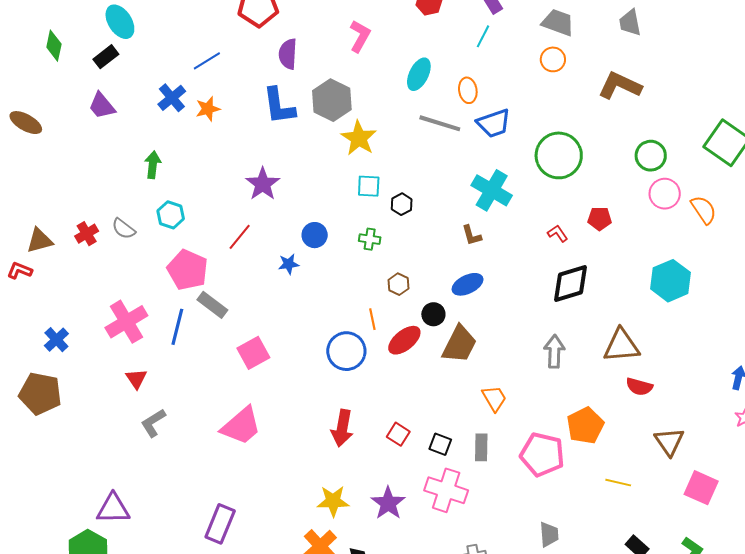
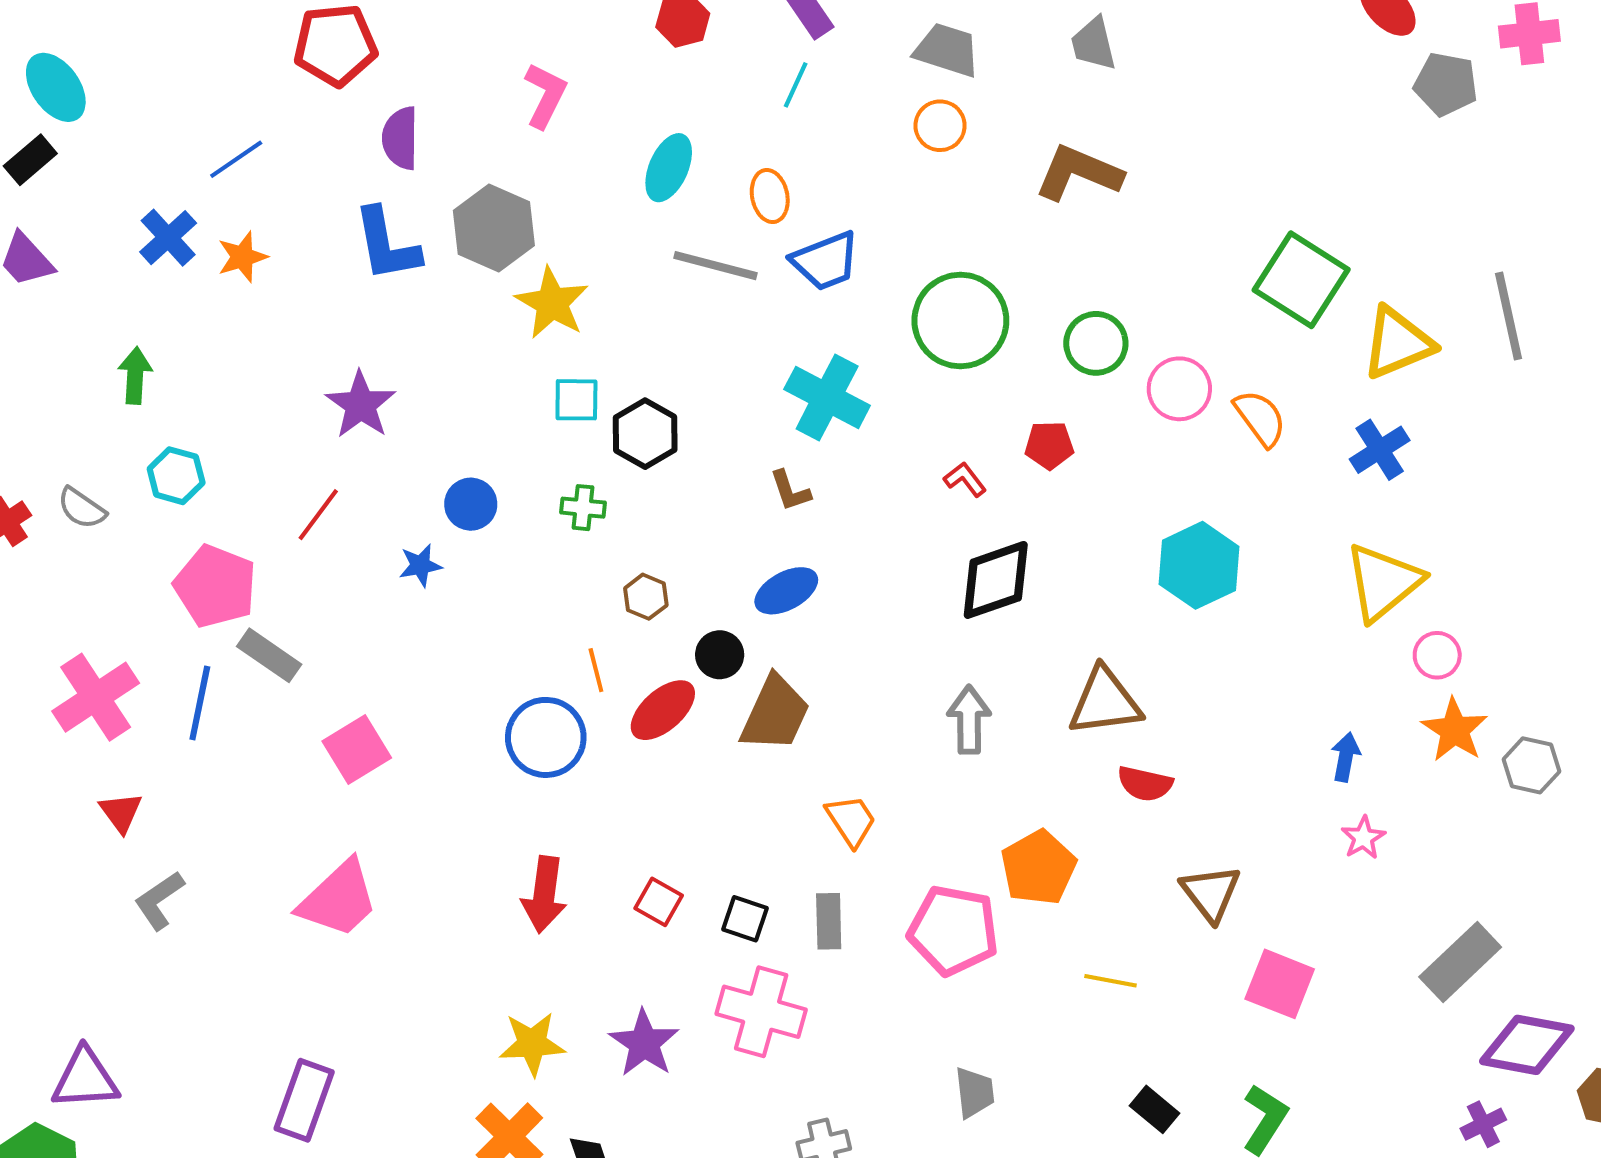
green circle: (651, 156) -> (1096, 343), moved
black hexagon: (402, 204) -> (645, 434), size x1.5

